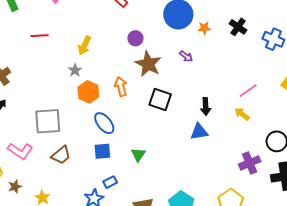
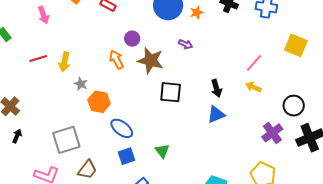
yellow arrow: (84, 46) -> (64, 62), moved
orange arrow: (121, 86) -> (116, 60), moved

